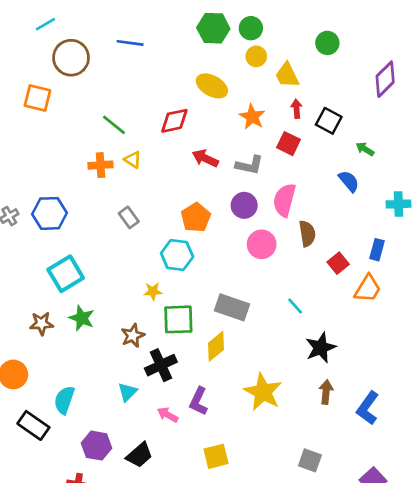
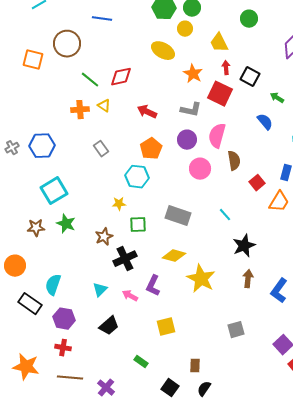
yellow circle: (256, 56) -> (185, 29), moved
brown circle: (71, 58) -> (67, 44), moved
red diamond: (174, 121) -> (121, 77), moved
red square: (288, 144) -> (220, 94), size x1.4
red arrow: (205, 158) -> (147, 112), moved
green square: (178, 319) -> (138, 225), size x0.7
yellow diamond: (216, 346) -> (174, 256), moved, turned 55
cyan triangle: (127, 392) -> (100, 290), moved
purple hexagon: (97, 446) -> (64, 319), moved
gray square: (310, 460) -> (236, 330), turned -36

